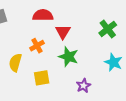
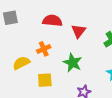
red triangle: (63, 32) -> (78, 31), moved
yellow semicircle: (15, 63) -> (21, 63), turned 42

